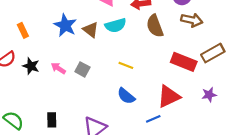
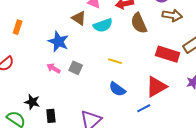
blue star: (65, 25) -> (58, 42), moved
orange rectangle: (23, 30) -> (18, 27), moved, turned 48
brown triangle: (91, 30) -> (79, 18), moved
black star: (31, 66) -> (32, 102), moved

